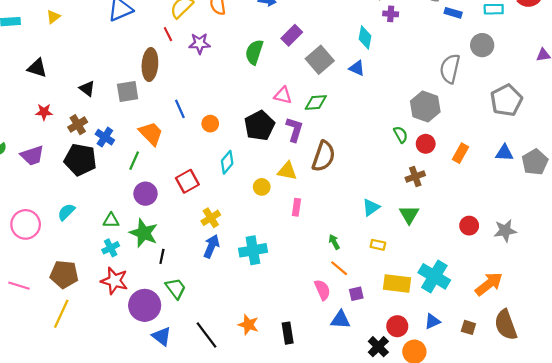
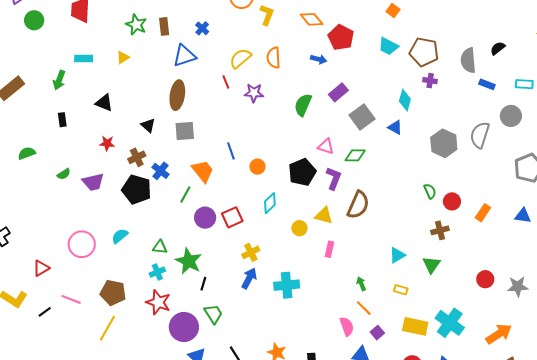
brown ellipse: (150, 64) -> (177, 95), moved
gray hexagon: (425, 107) -> (444, 143), moved
purple circle: (145, 194) -> (205, 218), moved
purple square: (356, 294) -> (377, 333), turned -32

